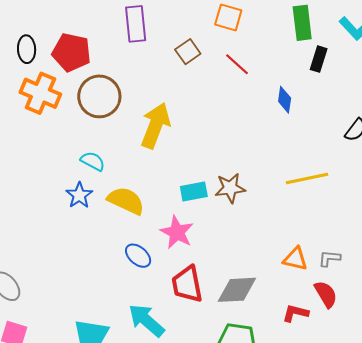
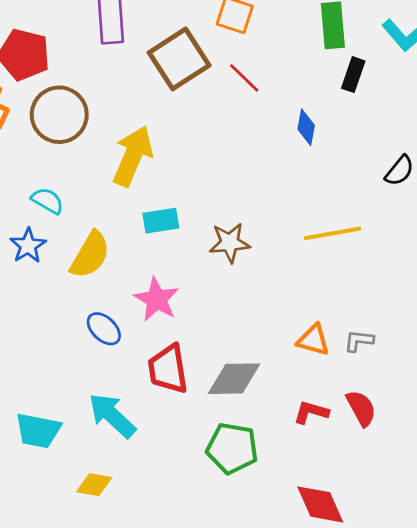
brown square: (188, 52) -> (179, 59), size x1.8
cyan rectangle: (194, 191) -> (161, 221), moved
yellow semicircle: (126, 201) -> (90, 255), turned 93
red semicircle: (326, 294) -> (361, 408), moved

